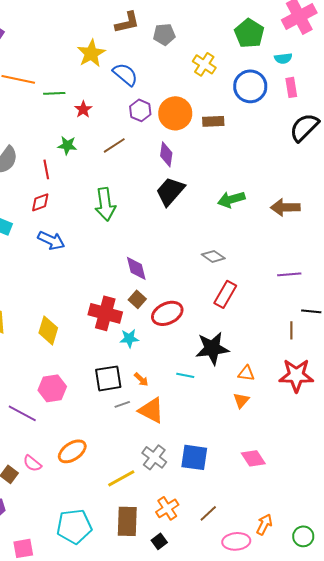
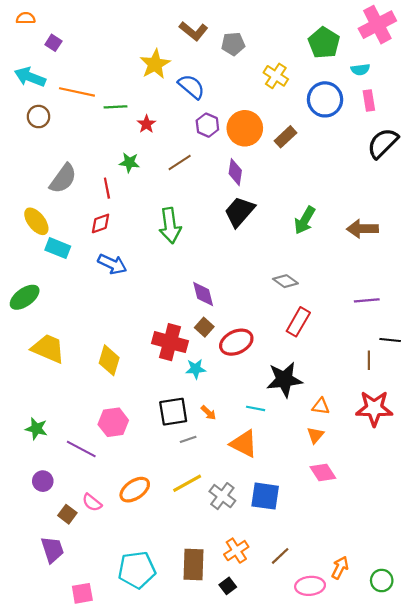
brown L-shape: (127, 22) -> (194, 31), turned 52
brown rectangle: (213, 121) -> (285, 137), turned -40
green arrow: (231, 199) -> (305, 220), turned -44
orange triangle: (151, 410) -> (244, 444), moved
pink diamond: (253, 458) -> (323, 473), moved
yellow line: (121, 478) -> (187, 483), moved

